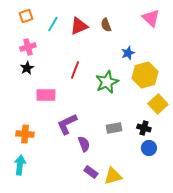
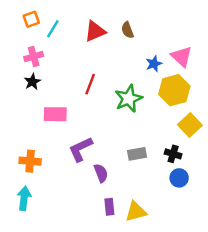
pink triangle: (151, 18) -> (182, 56), moved
cyan line: (53, 24) -> (53, 29), moved
purple rectangle: (91, 172) -> (109, 207), turned 48

